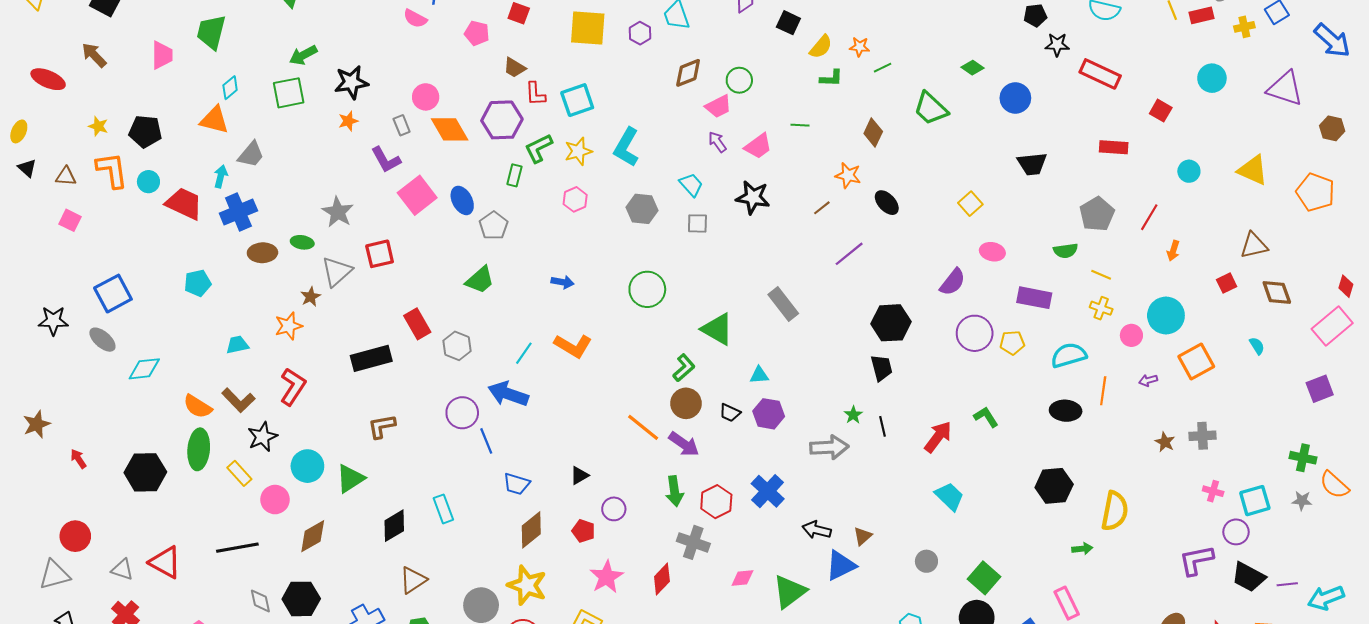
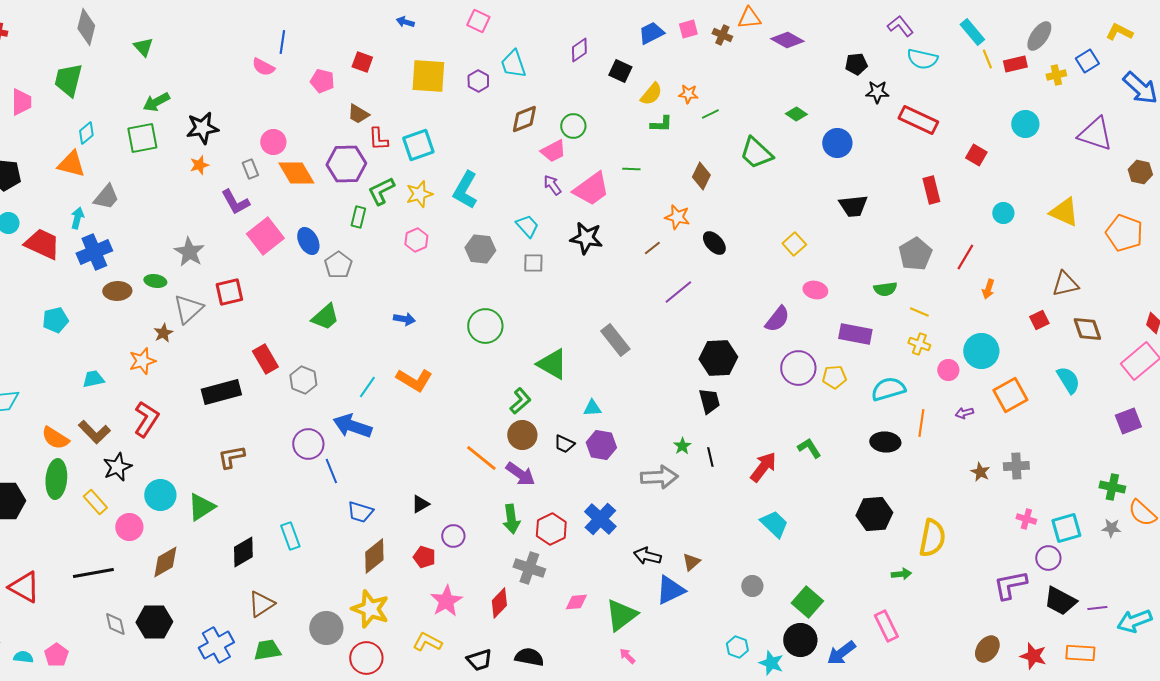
pink trapezoid: (758, 146) -> (591, 189), size x1.4
red rectangle: (1114, 147) -> (931, 190), turned 72
cyan semicircle: (1257, 346) -> (1068, 380), size x1.6

